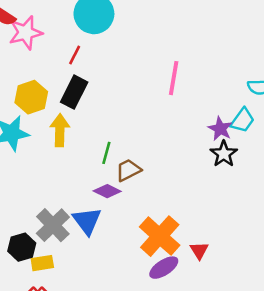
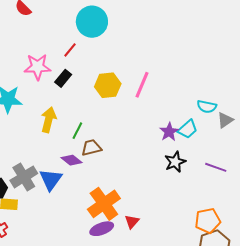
pink star: (26, 33) -> (37, 67), moved
black rectangle: (74, 92) -> (63, 78), size x0.7
yellow hexagon: (31, 97) -> (108, 85), moved
yellow arrow: (60, 130) -> (49, 120), moved
black star: (224, 154) -> (175, 162), moved

